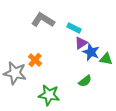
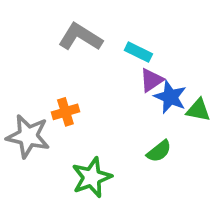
orange cross: (35, 60) -> (65, 112), turned 32
green star: (49, 95) -> (92, 177), turned -30

